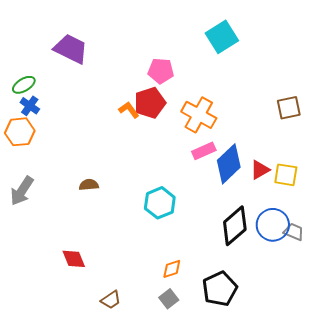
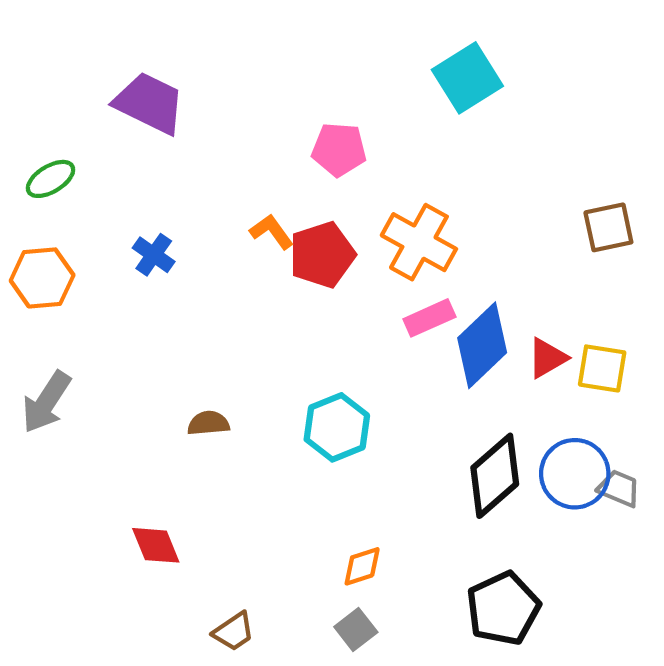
red pentagon: (150, 103) -> (322, 255), moved
blue cross: (30, 106) -> (154, 255), moved
brown semicircle: (89, 185) -> (208, 423), moved
black pentagon: (220, 289) -> (503, 608), moved

